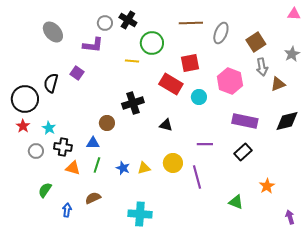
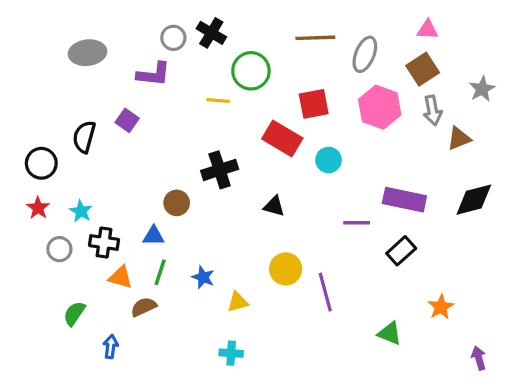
pink triangle: (294, 14) -> (428, 30), moved
gray ellipse: (53, 32) -> (88, 53), turned -55
pink hexagon: (230, 81) -> (380, 107), moved
black circle: (25, 99) -> (41, 163), size x0.7
purple line: (205, 144) -> (357, 223), moved
yellow triangle: (144, 168) -> (238, 302), moved
brown semicircle: (93, 198) -> (144, 307), moved
cyan cross: (140, 214) -> (231, 353), size x0.6

